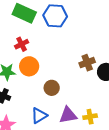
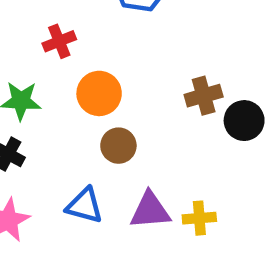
orange circle: (29, 66) -> (99, 93), moved
blue triangle: (39, 116) -> (85, 206), turned 42

